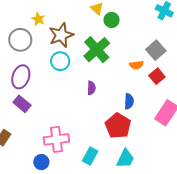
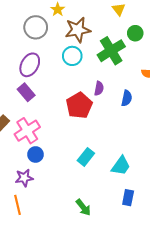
green circle: (112, 20) -> (135, 33), moved
blue semicircle: (129, 101) -> (127, 98), moved
red pentagon: (118, 126) -> (79, 105), moved
pink cross: (56, 139) -> (27, 131), moved, turned -35

